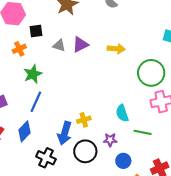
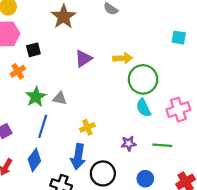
gray triangle: (59, 46) -> (60, 98), moved
green circle: (151, 73) -> (143, 79), moved
cyan semicircle: (122, 113) -> (143, 108), moved
yellow cross: (84, 120) -> (87, 127), moved
purple star: (110, 140) -> (129, 143), moved

